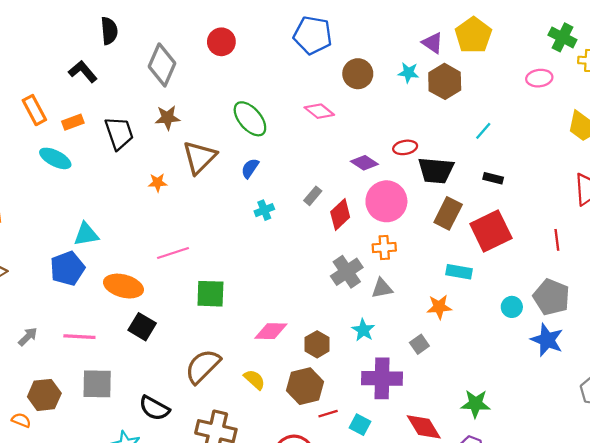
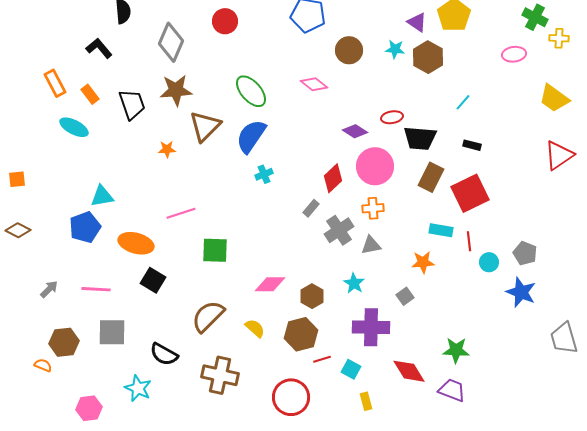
brown star: (167, 118) -> (176, 90), size x1.4
orange rectangle: (73, 122) -> (90, 94), turned 72
blue semicircle: (250, 168) -> (251, 136), size x1.8
gray rectangle: (313, 196) -> (311, 208), moved
red line: (557, 240) -> (469, 241), moved
gray pentagon: (551, 297) -> (525, 253), size x0.7

